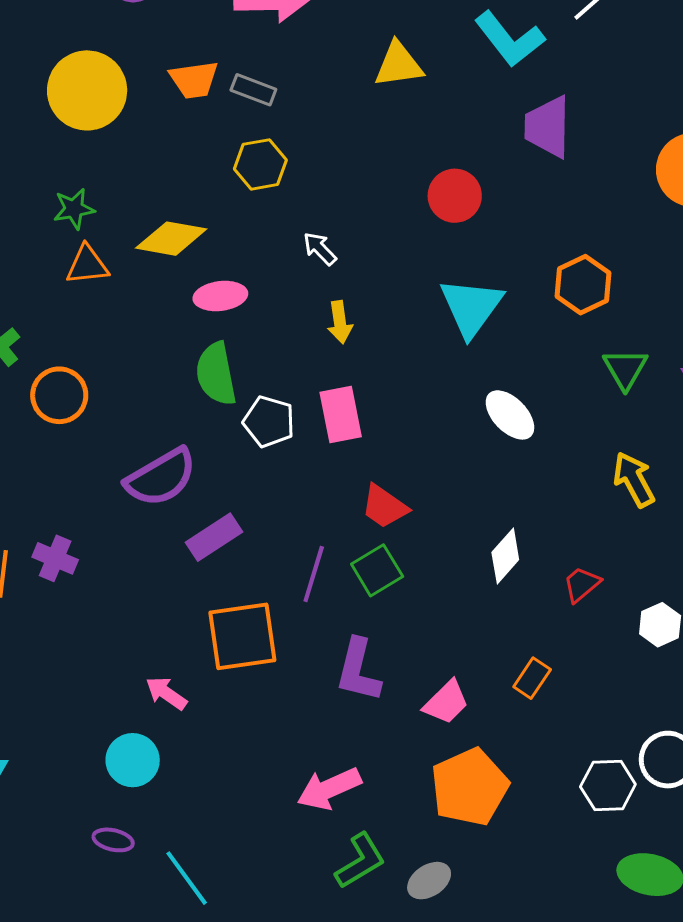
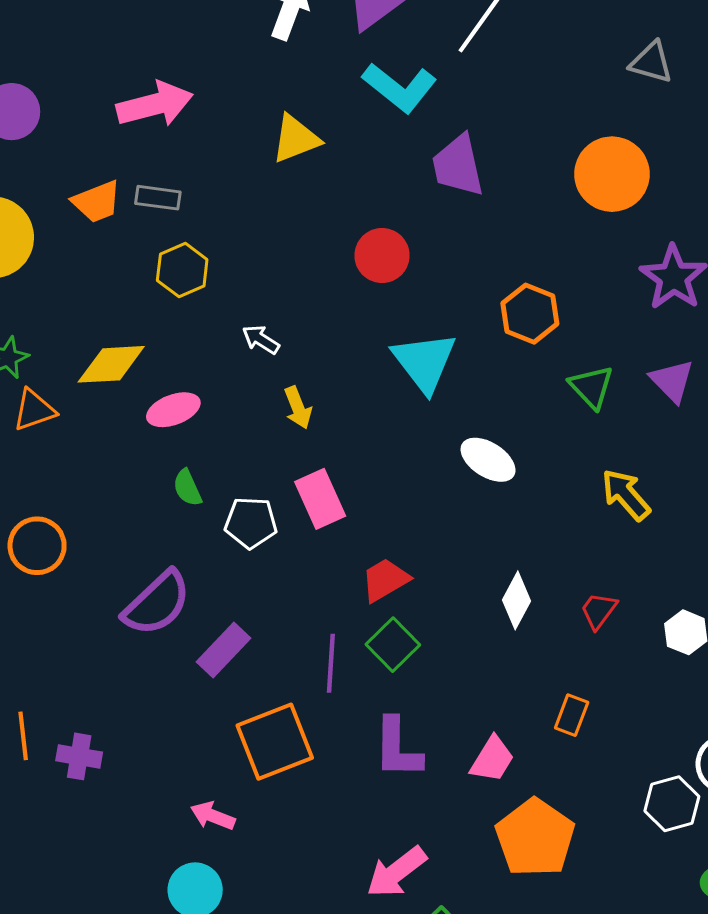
green semicircle: (216, 374) -> (187, 488), size x0.6
red trapezoid: (384, 507) -> (385, 580), turned 128
purple cross: (55, 558) -> (79, 756), moved

